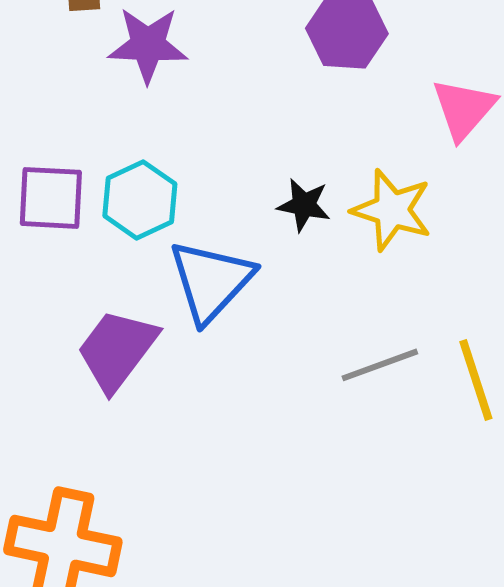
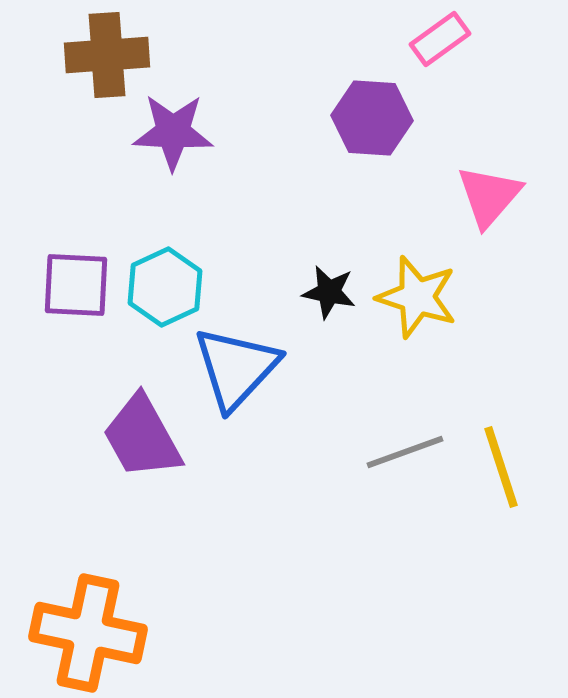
purple trapezoid: (117, 350) -> (142, 437), turned -66

